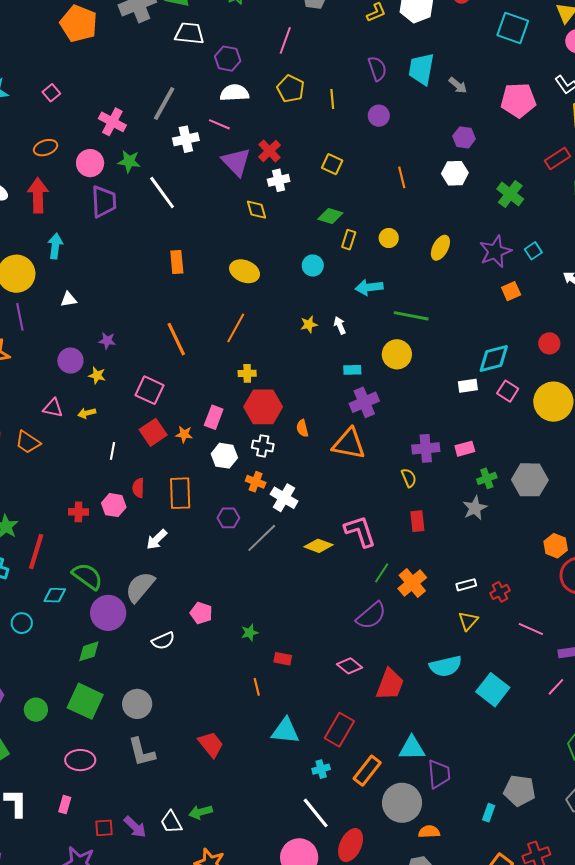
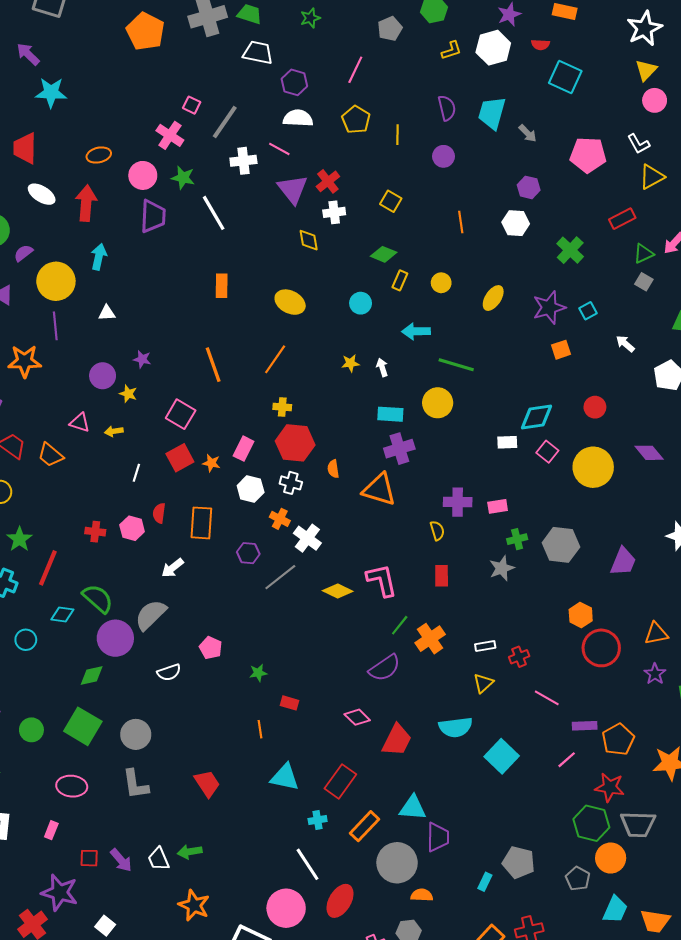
cyan square: (513, 28) -> (565, 77), moved
pink square: (51, 93) -> (192, 105), moved, turned -30
cyan rectangle: (352, 370) -> (390, 414), size x1.4

